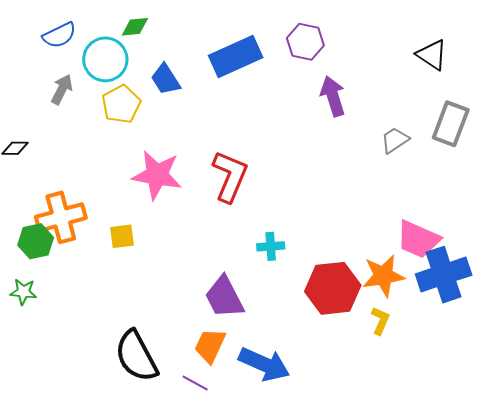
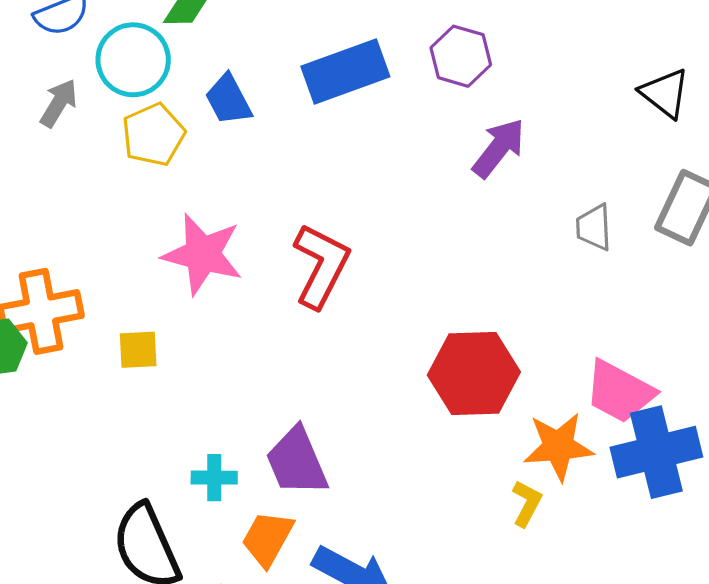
purple arrow: (333, 96) -> (499, 148), turned 51
gray trapezoid: (395, 140) -> (594, 227), turned -64
cyan cross: (271, 246) -> (214, 478), moved
red hexagon: (333, 288) -> (474, 373), moved
yellow L-shape: (380, 321) -> (527, 503), moved

